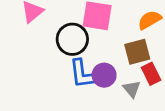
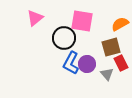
blue L-shape: (82, 74) -> (71, 63), turned 35

